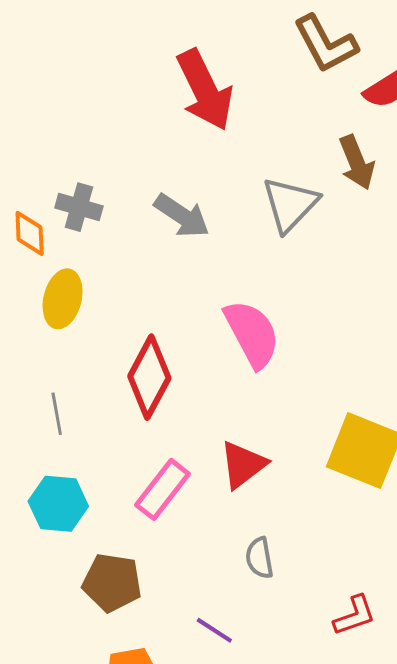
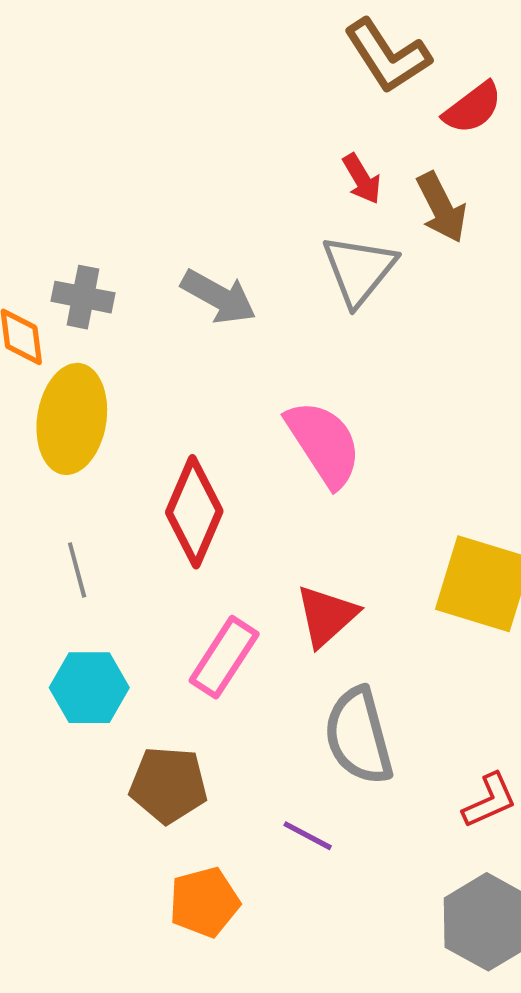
red arrow: (205, 90) -> (362, 179), moved, size x0.5
yellow ellipse: (63, 299) -> (72, 419), size x1.4
gray semicircle: (259, 558) -> (359, 736), size x1.8

